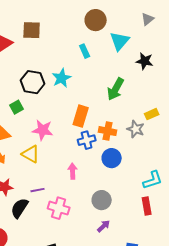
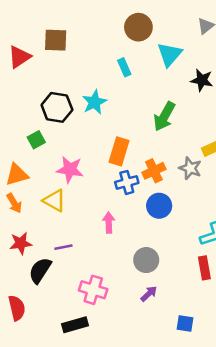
orange cross: (108, 131) -> (154, 171), turned -36
pink cross: (59, 208) -> (93, 290), moved

